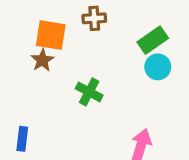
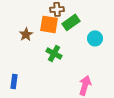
orange square: (51, 35) -> (49, 24), moved
green rectangle: (153, 40) -> (71, 22), moved

